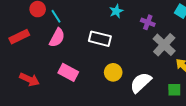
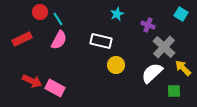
pink rectangle: (68, 72) -> (55, 88), moved
yellow circle: (113, 72) -> (116, 65), moved
white semicircle: (141, 83) -> (152, 73), moved

